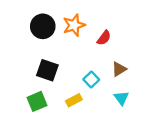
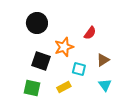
orange star: (74, 25) -> (64, 47), moved
cyan square: (91, 79) -> (79, 69), turned -32
green square: (37, 101) -> (32, 88), turned 36

